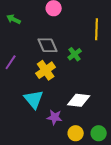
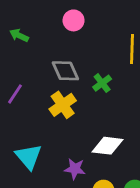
cyan triangle: (34, 99) -> (29, 157), moved

